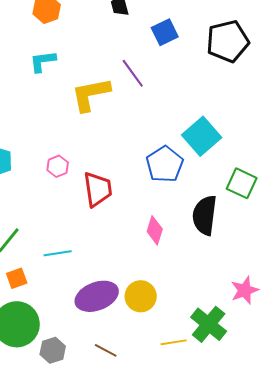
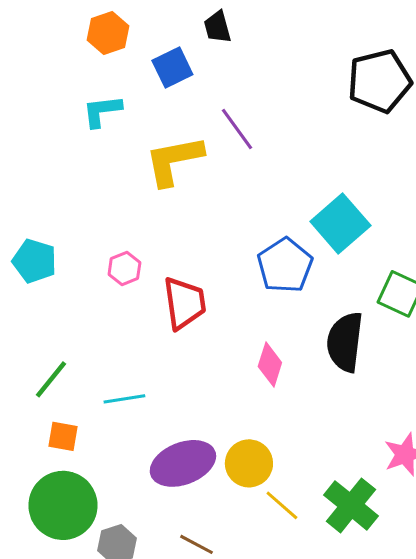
blue square: (165, 32) -> (172, 67), moved
orange square: (17, 278) -> (63, 436), turned 30
yellow line: (174, 342) -> (282, 505), moved, turned 50

